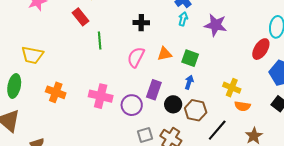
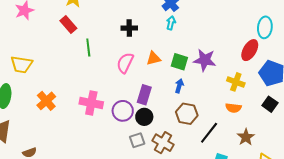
purple star: (216, 25) -> (205, 60), moved
yellow cross: (232, 88) -> (236, 82), moved
orange cross: (56, 92) -> (46, 101), turned 30
black circle: (173, 104) -> (144, 117), moved

